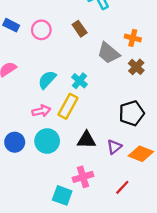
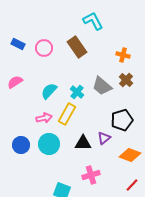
brown rectangle: (80, 29) -> (77, 47), size x1.5
gray trapezoid: (108, 53) -> (102, 86), moved
purple triangle: (114, 147) -> (104, 138), moved
pink cross: (83, 177) -> (91, 175), moved
red line: (122, 187) -> (132, 185), moved

